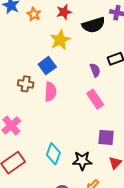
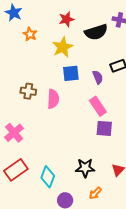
orange star: (34, 14) -> (30, 34), moved
blue square: (47, 66) -> (71, 73), moved, turned 30
purple square: (106, 137) -> (104, 128), moved
cyan diamond: (53, 154) -> (48, 177), moved

